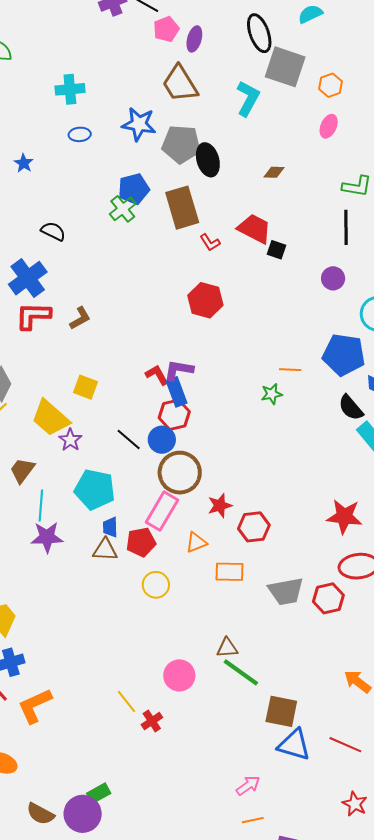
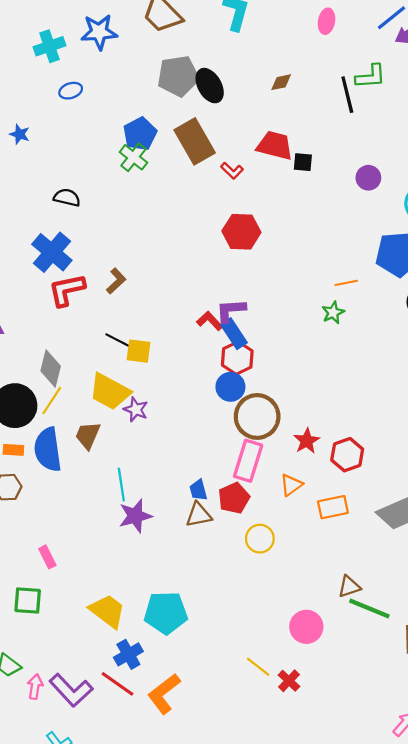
blue star: (139, 124) -> (99, 32), moved
black line: (346, 227) -> (347, 95), moved
black line: (129, 440) -> (119, 341), moved
brown trapezoid: (22, 470) -> (88, 435), moved
cyan pentagon: (95, 489) -> (166, 613), moved

